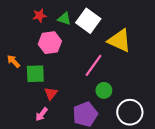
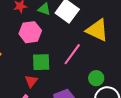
green square: (35, 74) -> (41, 62), moved
green circle: (104, 90) -> (96, 78), moved

